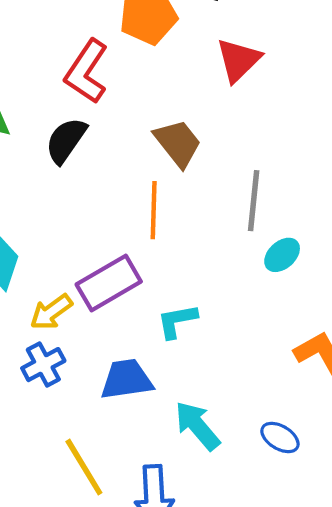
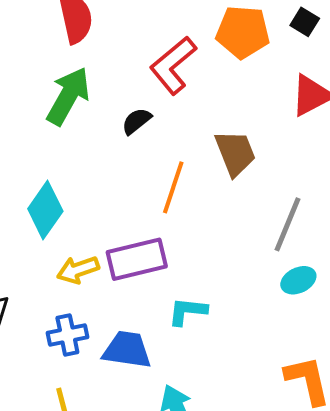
black semicircle: (66, 140) -> (137, 121), size x0.7
orange line: (154, 210) -> (173, 187), moved
blue cross: (43, 365) -> (67, 335), moved

